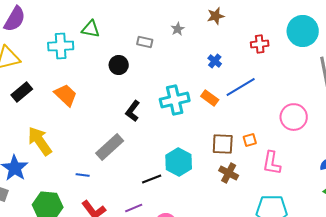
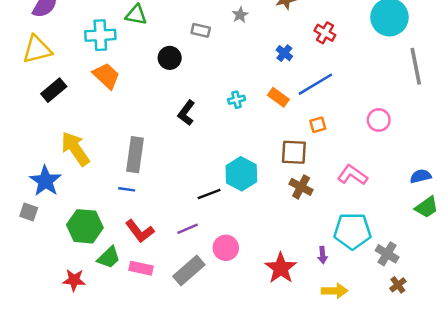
red cross: (260, 44) -> (325, 33), moved, turned 36
orange trapezoid: (66, 95) -> (106, 76), moved
cyan cross: (175, 100) -> (237, 100), size x0.5
pink circle: (294, 117) -> (379, 120), size x0.7
orange square: (250, 140) -> (318, 125), moved
gray rectangle: (110, 147) -> (135, 155), moved, turned -40
pink L-shape: (272, 163) -> (352, 175), turned 115

